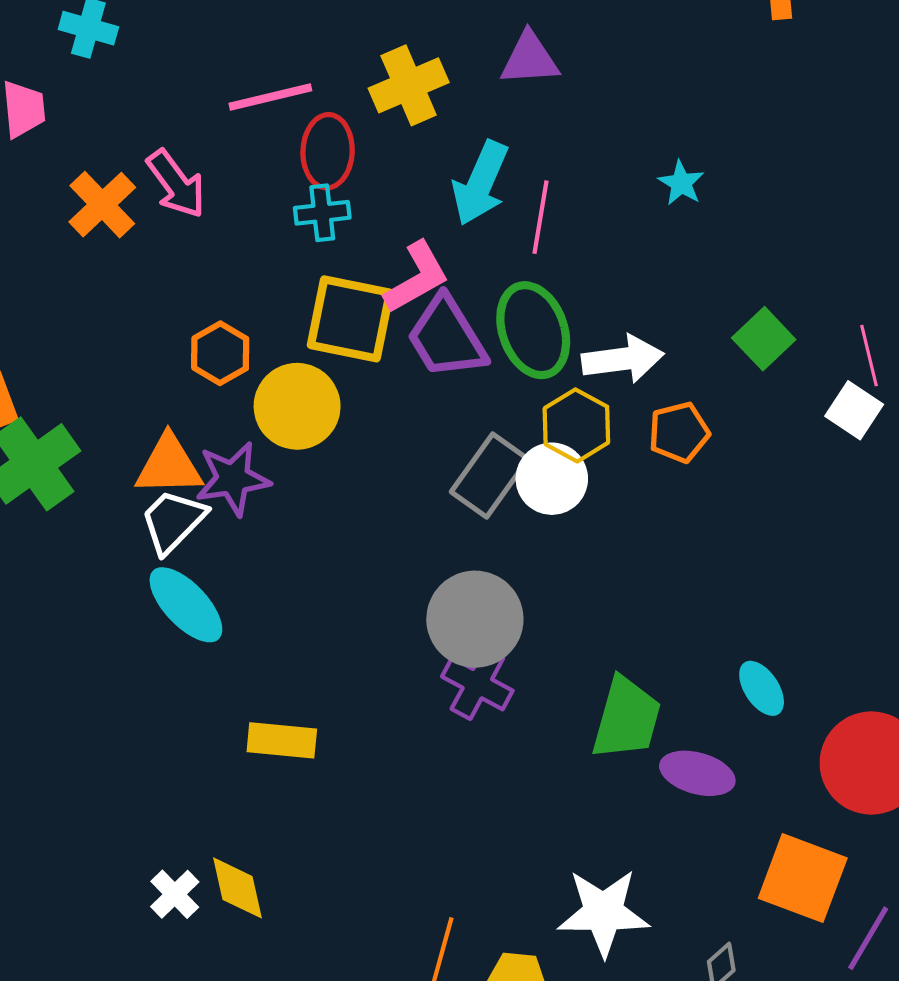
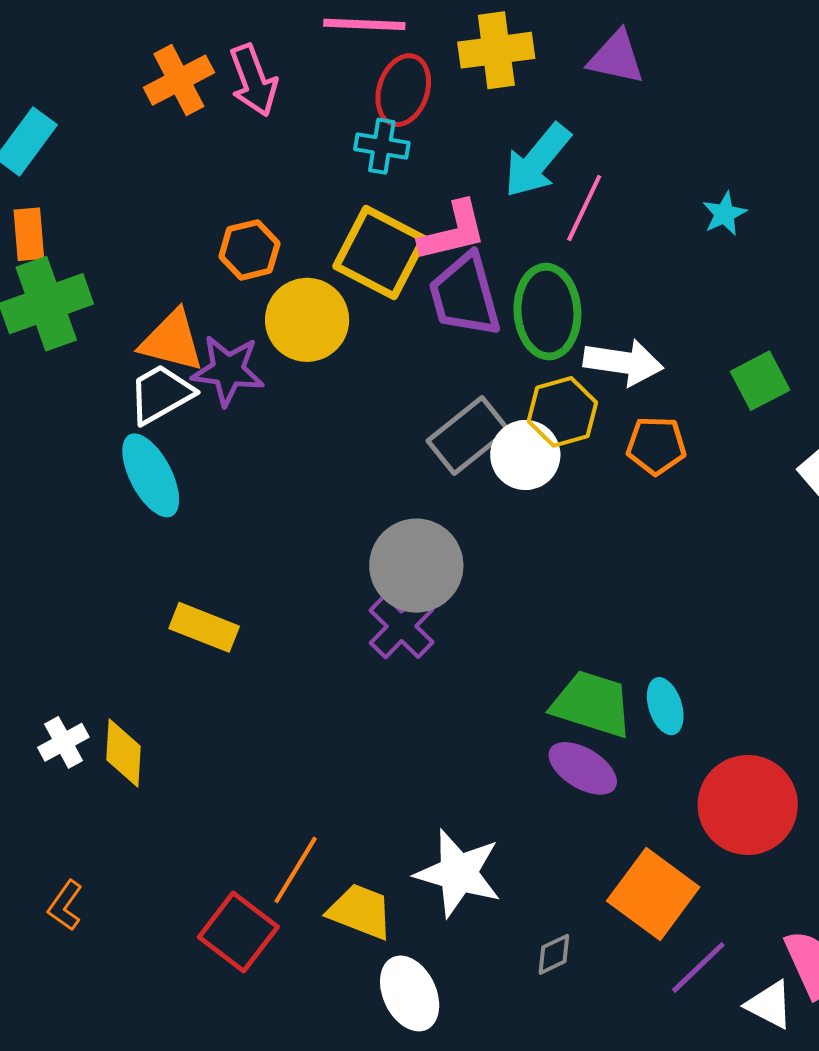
green trapezoid: (626, 718) -> (592, 704), moved, turned -104

